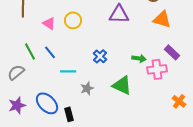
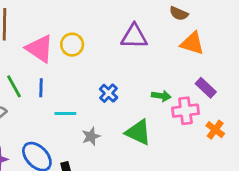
pink triangle: (49, 23) -> (40, 49), size x1.6
blue line: (50, 52) -> (41, 88), turned 40
orange cross: (179, 101) -> (215, 130), moved

